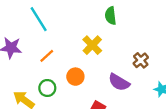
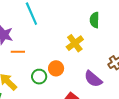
orange line: (47, 56) -> (18, 52), moved, turned 32
green circle: (47, 88) -> (39, 77), moved

